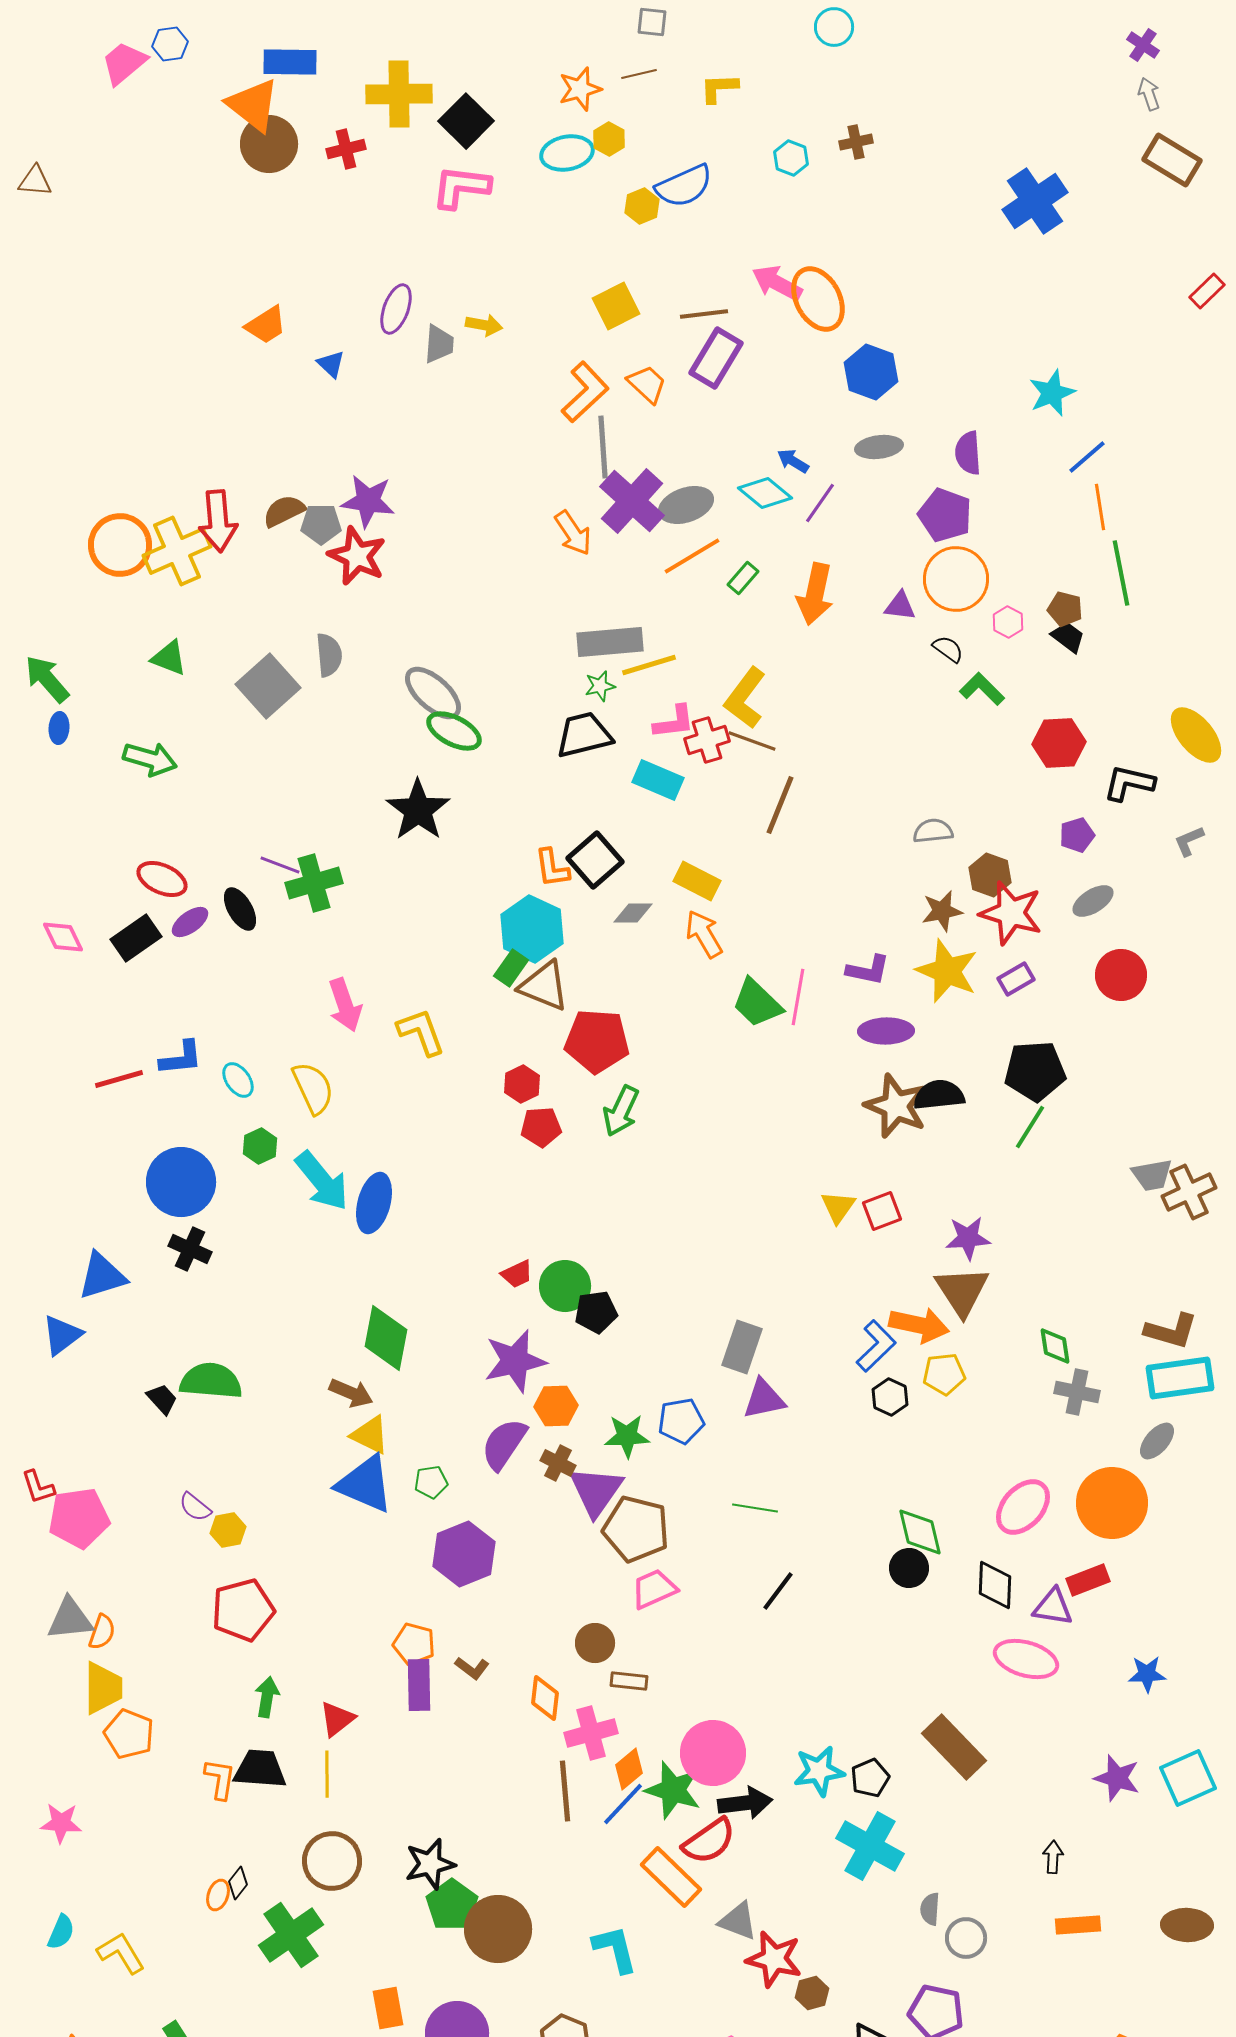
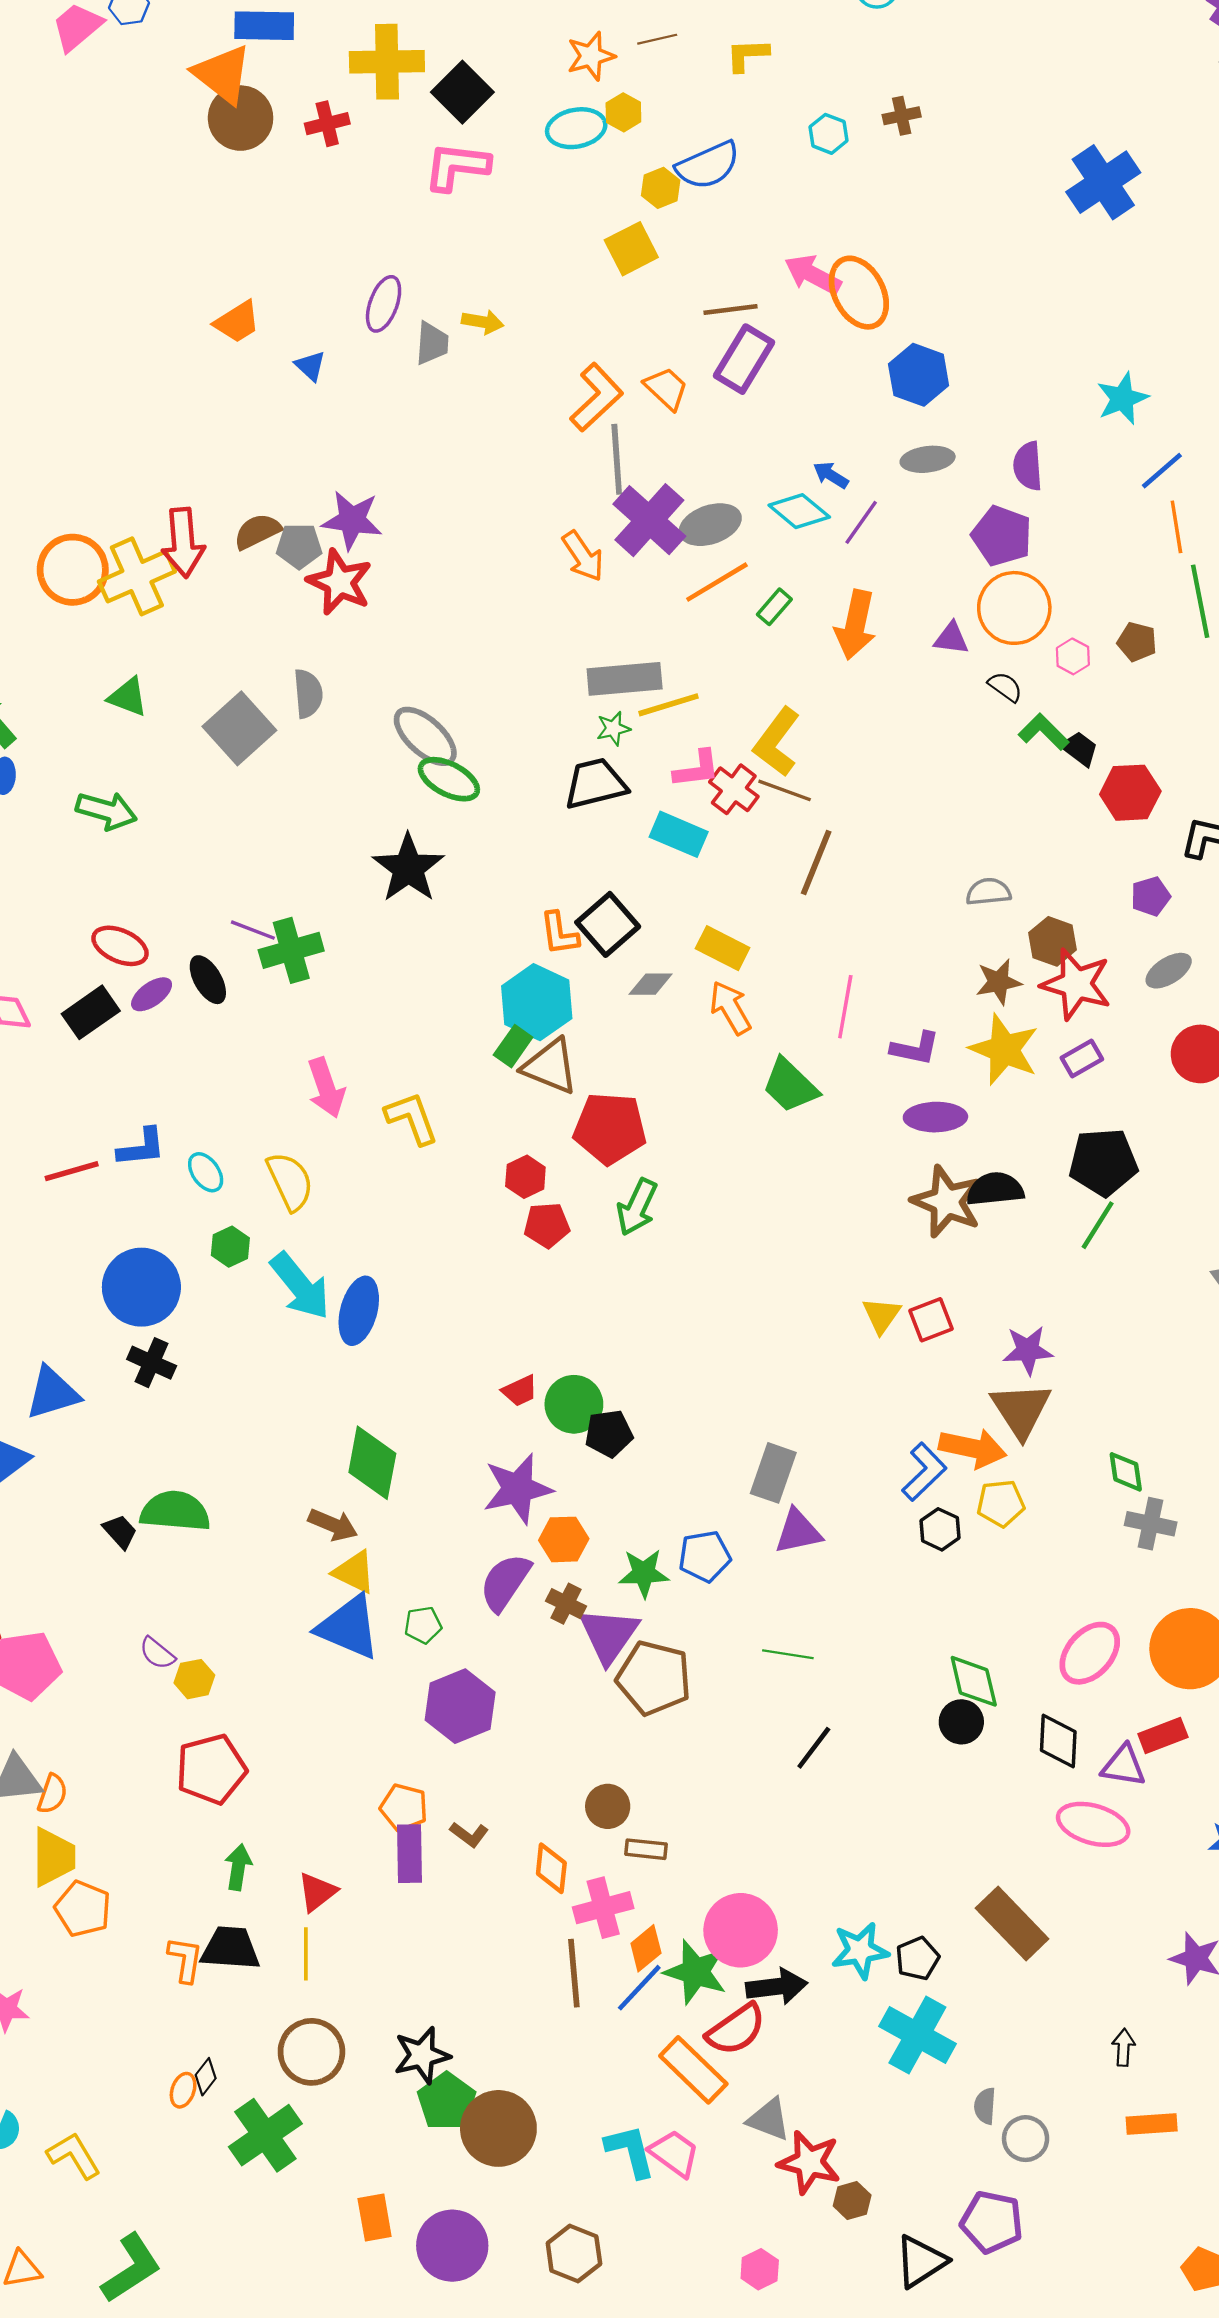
yellow square: (616, 306) -> (631, 249), moved
black trapezoid: (1068, 637) -> (1080, 749), moved
red cross: (707, 740) -> (734, 789), turned -36
pink line: (798, 997) -> (845, 1007), moved
pink trapezoid: (654, 1589) -> (674, 2153), moved, turned 60

